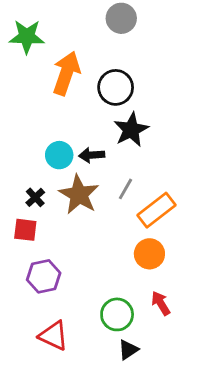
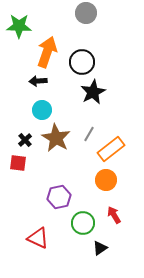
black arrow: (92, 155) -> (38, 81), moved
purple hexagon: (44, 276) -> (59, 197), moved
black triangle: (128, 350) -> (100, 248), moved

